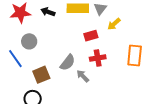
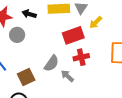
red rectangle: (91, 36) -> (73, 35), size x1.5
gray circle: (29, 41) -> (17, 35), moved

